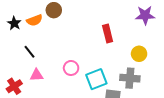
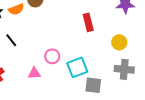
pink triangle: (37, 75) -> (34, 73), moved
gray cross: (130, 78) -> (124, 69), moved

